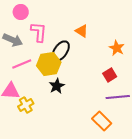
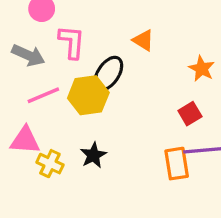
black star: (57, 86) -> (93, 155), moved
yellow cross: (26, 105) -> (50, 164), turned -35
orange rectangle: (102, 121) -> (177, 164), moved, turned 36

